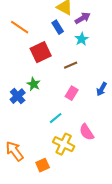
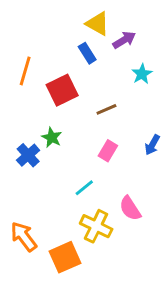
orange line: (20, 27) -> (25, 71), moved, turned 72
cyan star: (82, 39) -> (142, 74), moved
orange square: (43, 165) -> (65, 257), size x1.5

